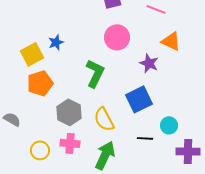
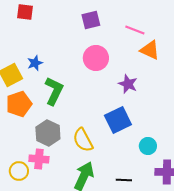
orange triangle: (171, 41) -> (150, 50), moved
green L-shape: (95, 73) -> (54, 91), moved
black line: (145, 138) -> (124, 180), moved
pink cross: (70, 143) -> (39, 159), moved

